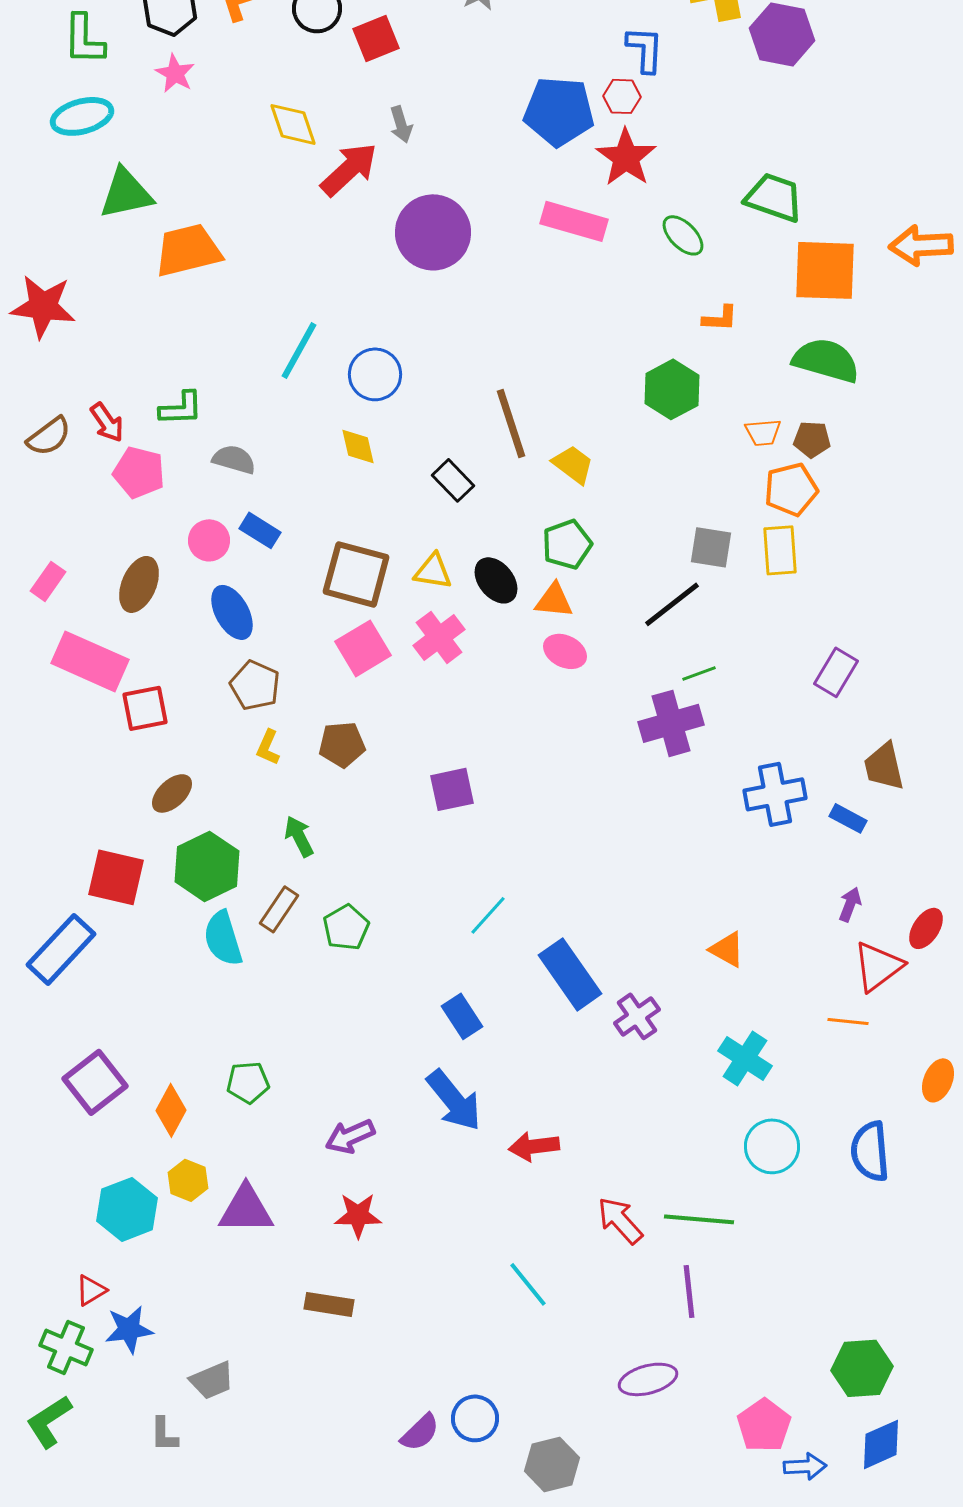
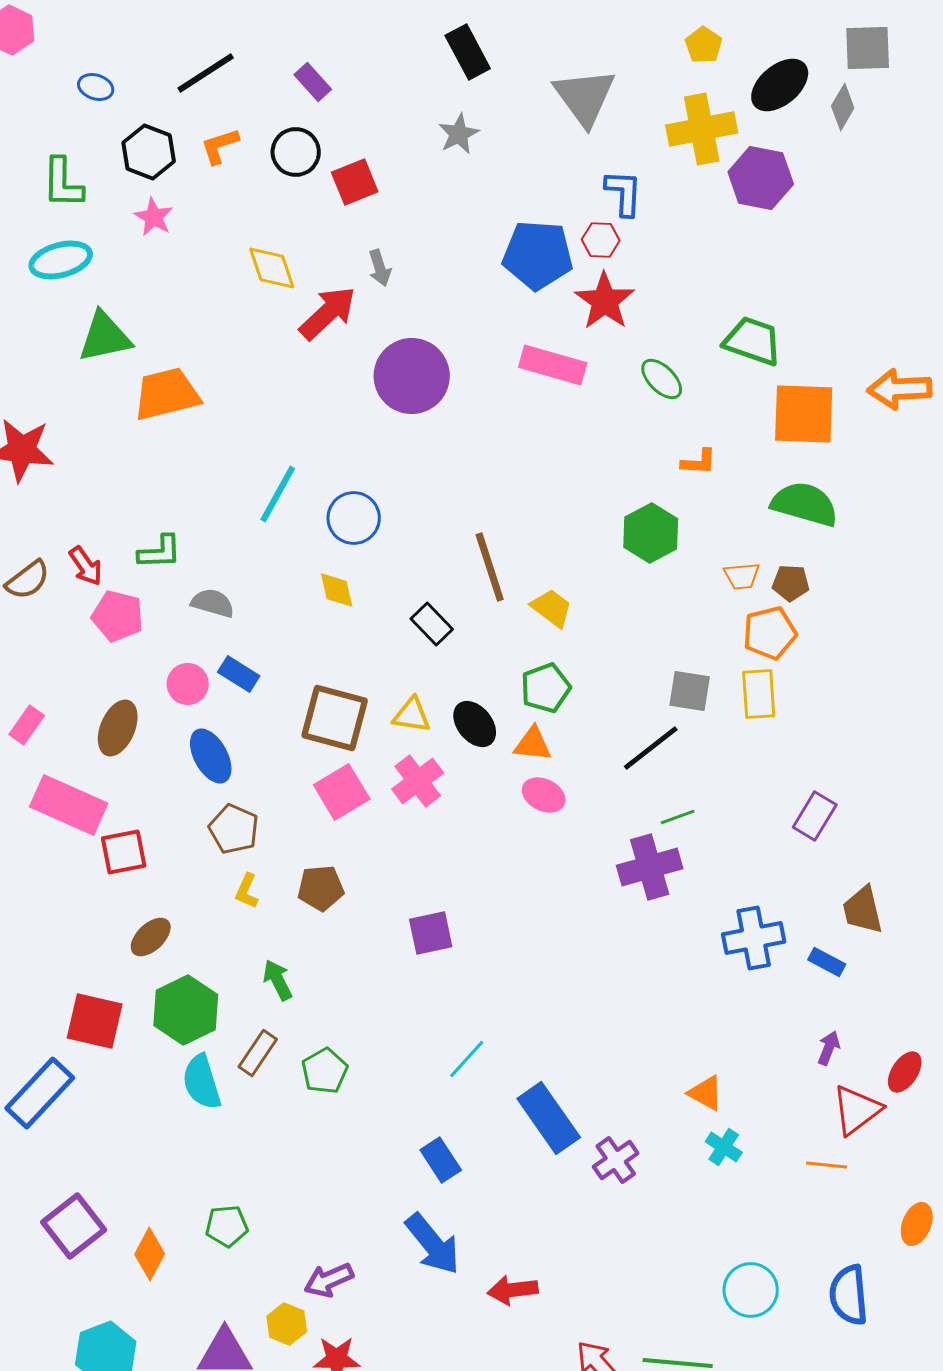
cyan cross: (745, 1058) -> (724, 1147), moved, size x0.7
yellow hexagon: (188, 1180) -> (287, 1324), moved

